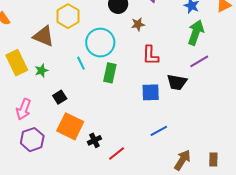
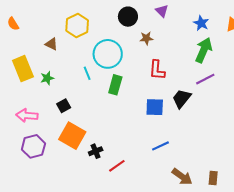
brown triangle: (44, 36) -> (52, 44), size x0.6
black trapezoid: (177, 82) -> (182, 99), turned 115
pink arrow: (24, 109) -> (27, 116), turned 70
brown arrow: (182, 160) -> (182, 177), turned 90

